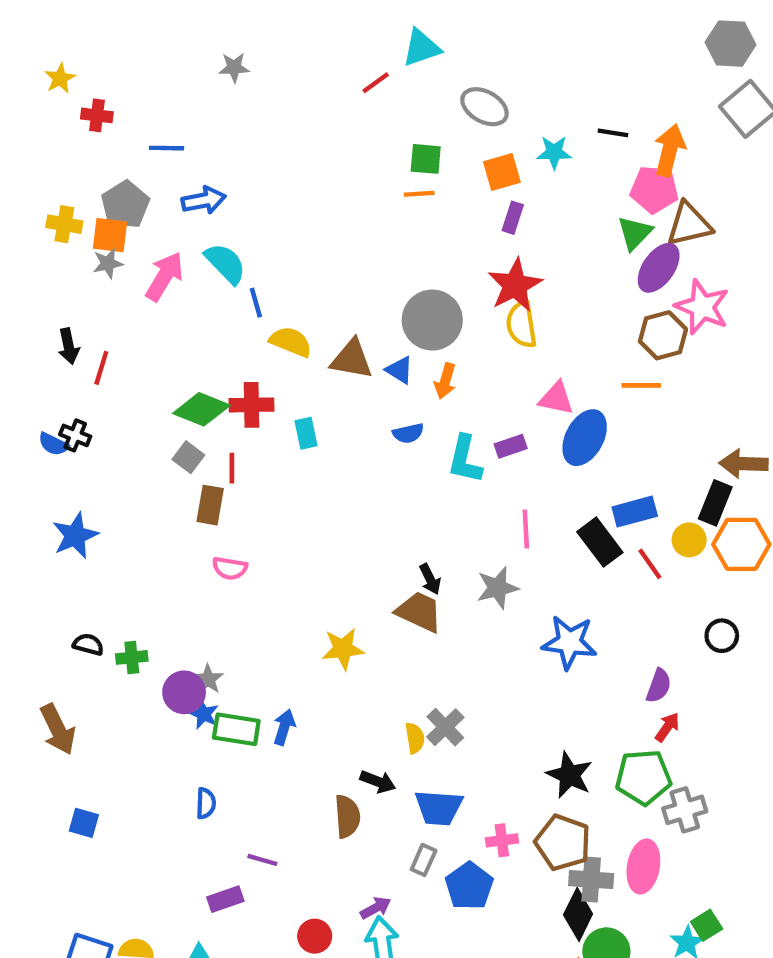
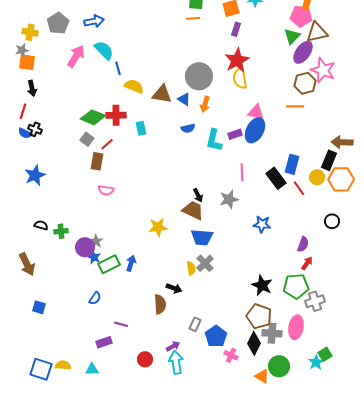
orange square: (110, 235) -> (27, 62), moved
gray star: (108, 263) -> (22, 50), moved
red line: (101, 368) -> (23, 111), moved
blue ellipse: (585, 438) -> (255, 130), moved
red line: (232, 468) -> (107, 144), turned 48
blue rectangle: (635, 512) -> (292, 164), turned -60
blue star: (569, 642) -> (262, 224), size x0.7
green rectangle: (236, 729) -> (109, 264), turned -35
blue semicircle: (206, 803) -> (95, 298), turned 32
blue trapezoid: (439, 808) -> (202, 237), moved
pink cross: (502, 840) -> (231, 355), moved, turned 32
black diamond: (578, 914) -> (254, 343), moved

